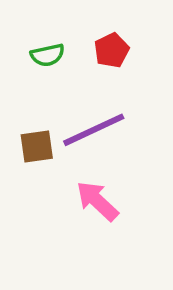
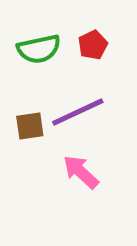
green semicircle: (47, 55) -> (39, 49), size x1.5

